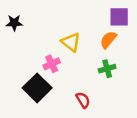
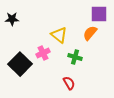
green cross: (107, 69) -> (75, 57), moved, turned 32
black square: (37, 88) -> (20, 64), moved

